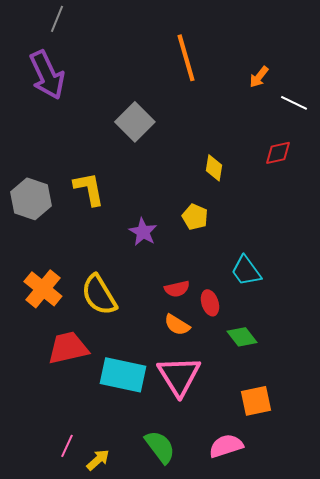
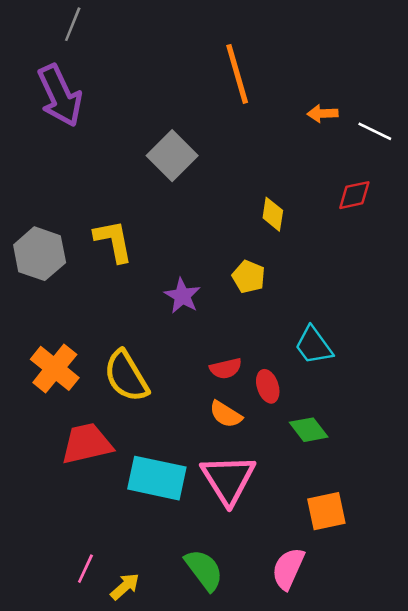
orange arrow: (259, 77) -> (323, 113), moved, turned 50
pink semicircle: (226, 446) -> (288, 569), turned -48

